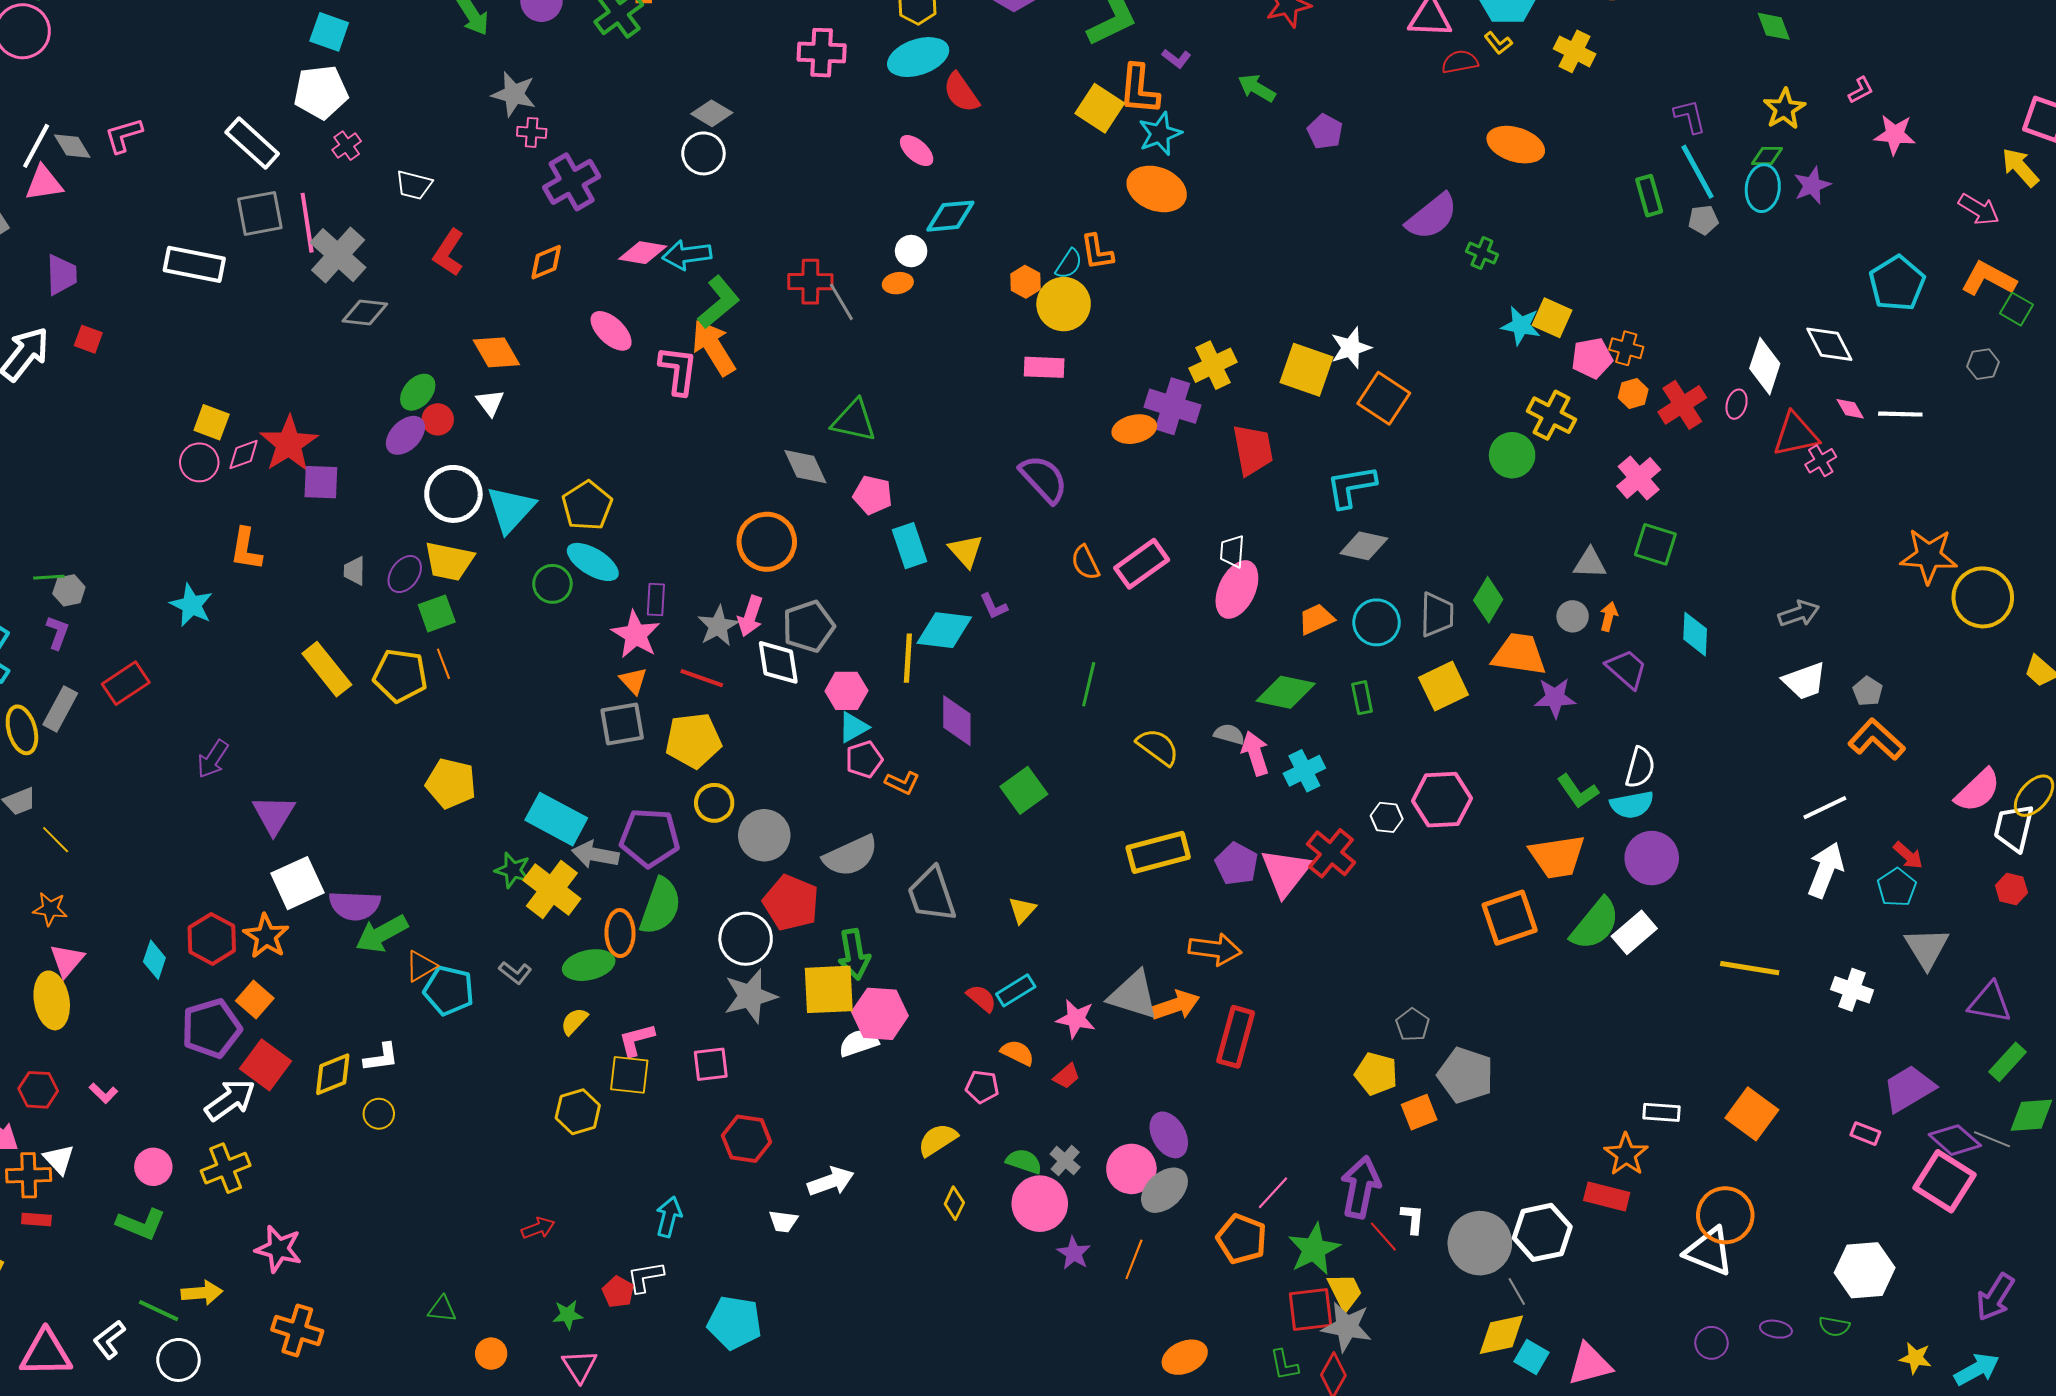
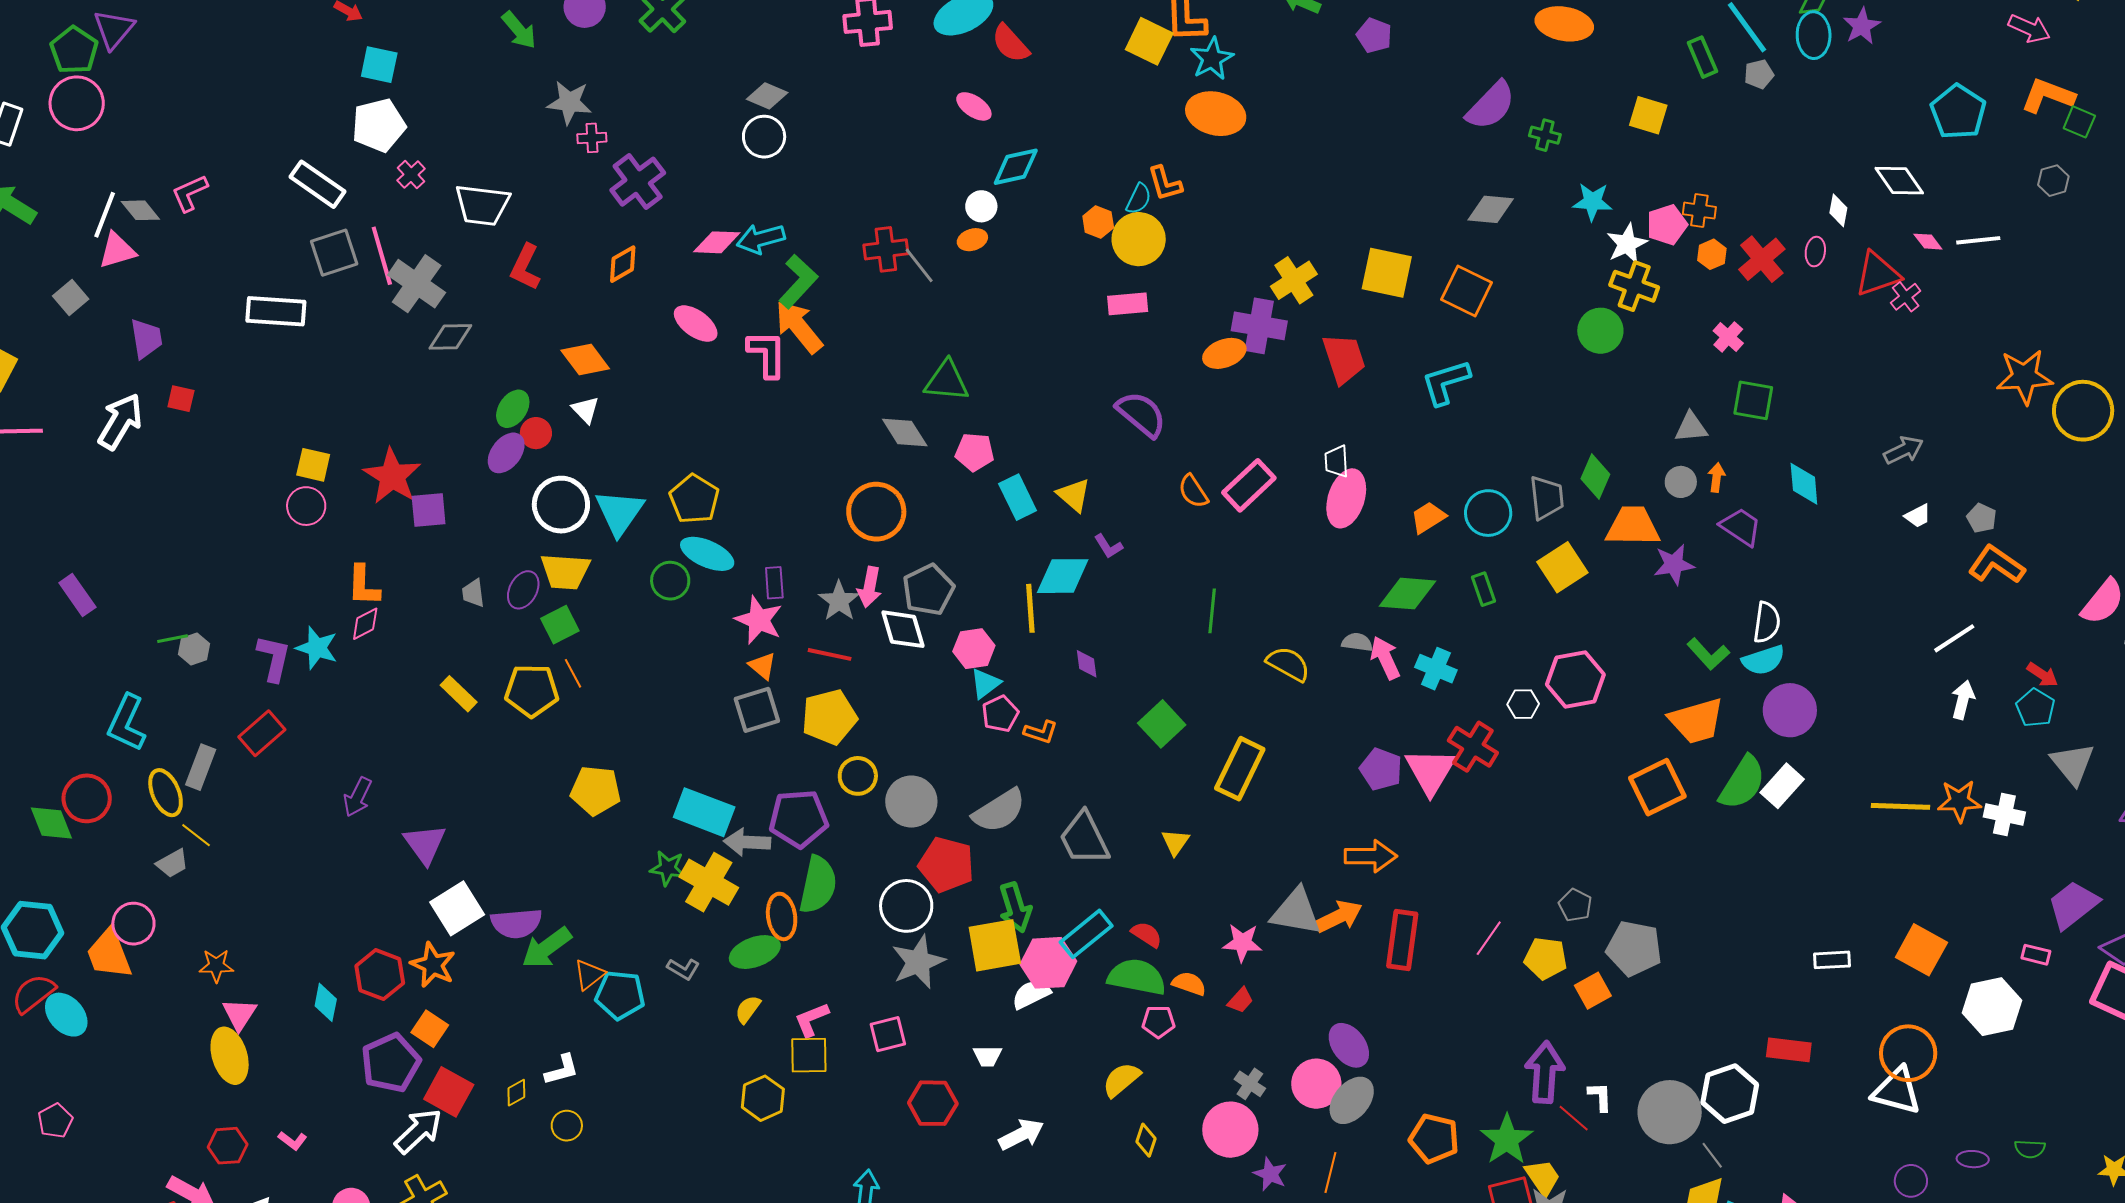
white trapezoid: (414, 185) -> (482, 205), size x1.5
yellow square: (1552, 318) -> (1648, 115), moved
white star: (1351, 348) -> (1627, 244), moved
white diamond: (1765, 366) -> (1838, 210), size x0.6
pink diamond: (244, 455) -> (365, 624), moved
pink cross: (1639, 478) -> (1728, 337), size x0.7
gray diamond: (1364, 546) -> (1491, 209), moved
purple L-shape: (58, 633) -> (274, 658), moved, size x1.4
yellow rectangle: (327, 669) -> (459, 694), size x0.7
white trapezoid: (1804, 681) -> (1918, 516), size x0.6
purple diamond: (957, 721) -> (1087, 664), size x0.6
cyan cross: (1304, 771) -> (1436, 669), turned -33
yellow line: (56, 840) -> (196, 835), moved
yellow rectangle: (1158, 852) -> (1240, 769), moved, turned -42
white arrow: (1826, 870) -> (1963, 700), size x0.7
cyan rectangle: (1016, 990) -> (1086, 934), moved, size x1.4
yellow diamond: (333, 1074) -> (516, 1093), size x0.6
orange star: (1626, 1154) -> (1959, 801), moved, turned -30
green semicircle: (1024, 1161) -> (1137, 977), moved, size x1.6
pink line: (1273, 1193) -> (1489, 938), moved
white trapezoid: (783, 1221) -> (987, 1056), moved
white hexagon: (1865, 1270) -> (1992, 1007), moved

